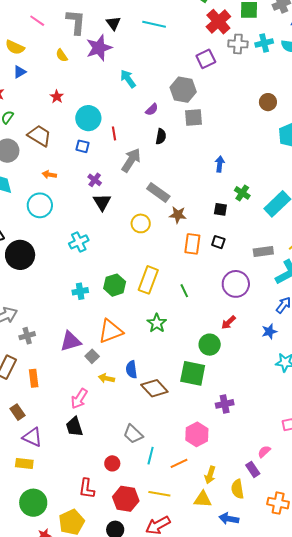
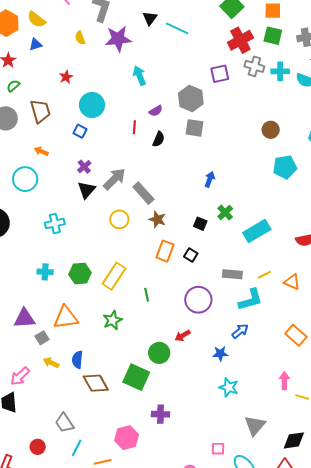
black triangle: (113, 23) -> (150, 18), moved
red line: (114, 133) -> (134, 127), moved
brown trapezoid: (39, 136) -> (40, 111), turned 30
gray arrow: (131, 160) -> (114, 179), moved

